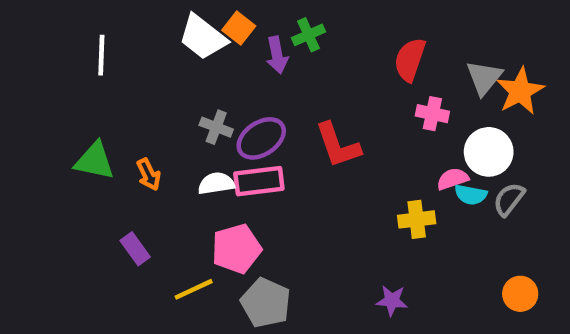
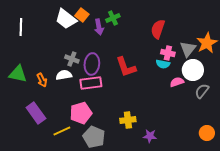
gray triangle: (484, 78) -> (188, 49), moved
purple ellipse: (261, 138) -> (92, 64), turned -50
white semicircle: (216, 183) -> (64, 75), moved
cyan semicircle: (471, 195) -> (163, 64), moved
yellow cross: (417, 219) -> (128, 120), moved
purple rectangle: (135, 249) -> (36, 113), size x1.5

